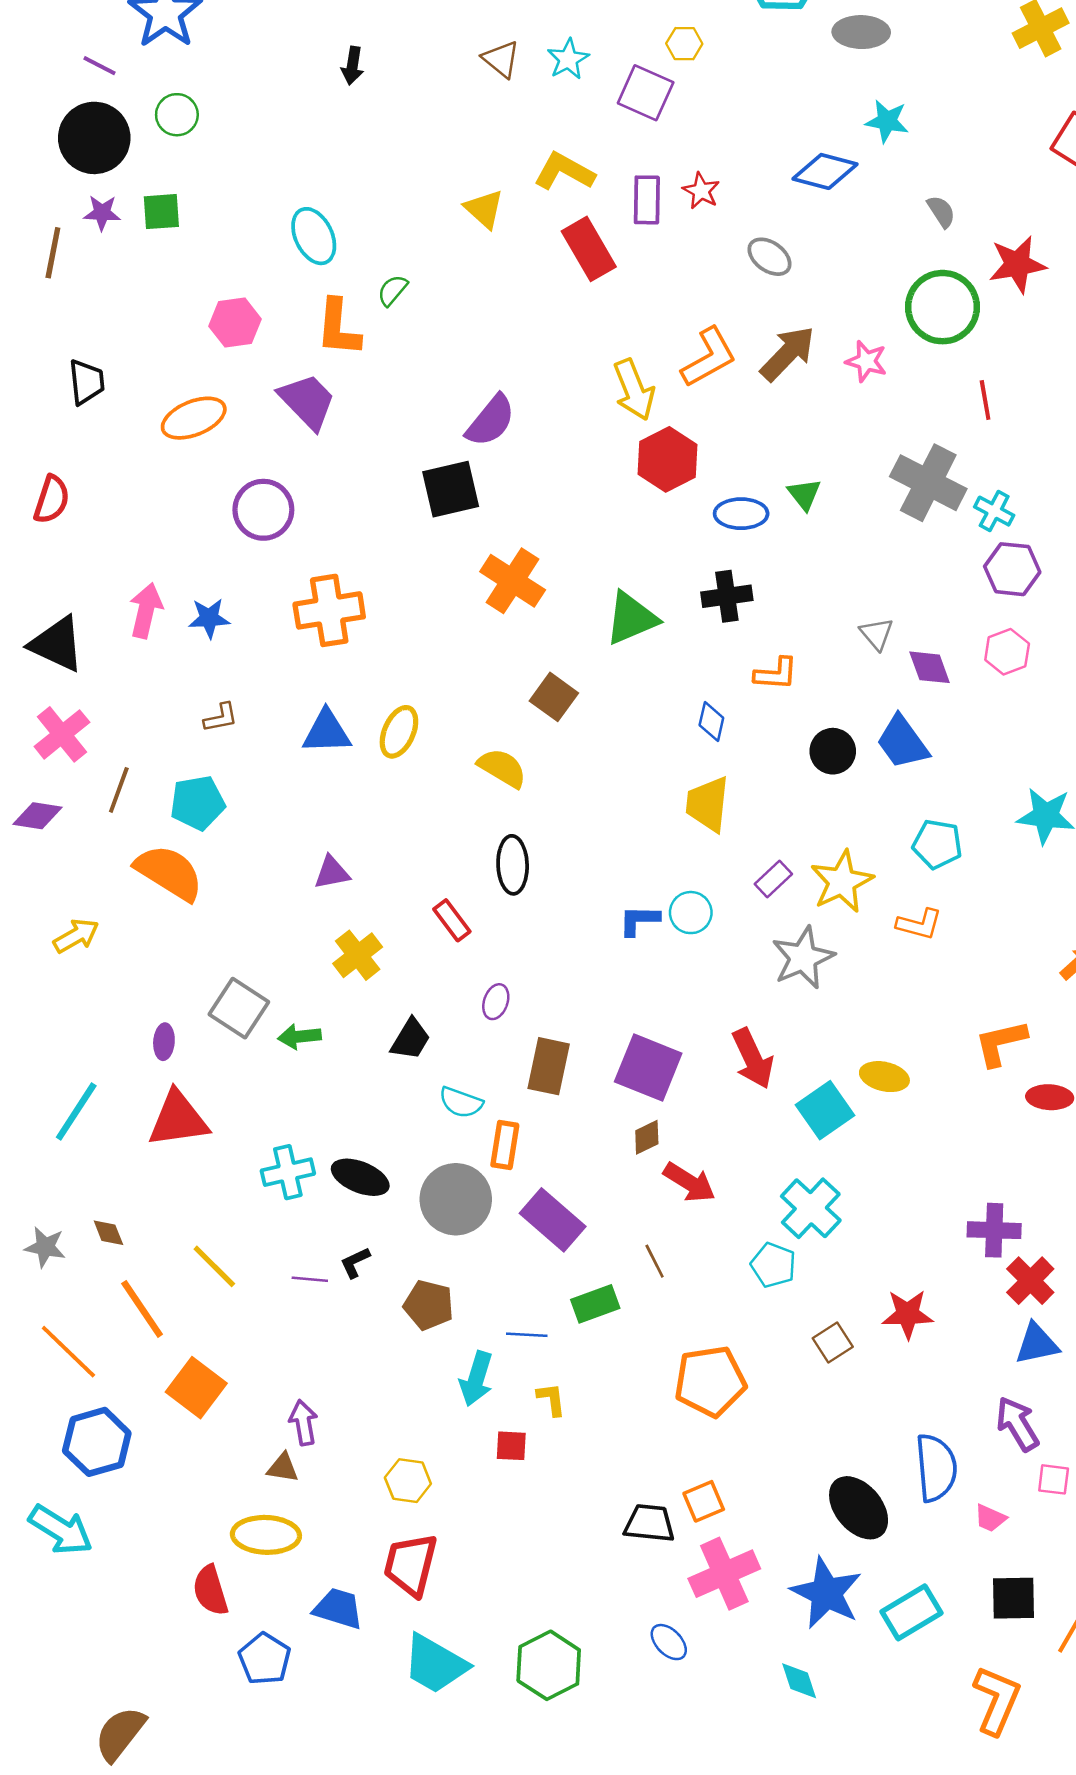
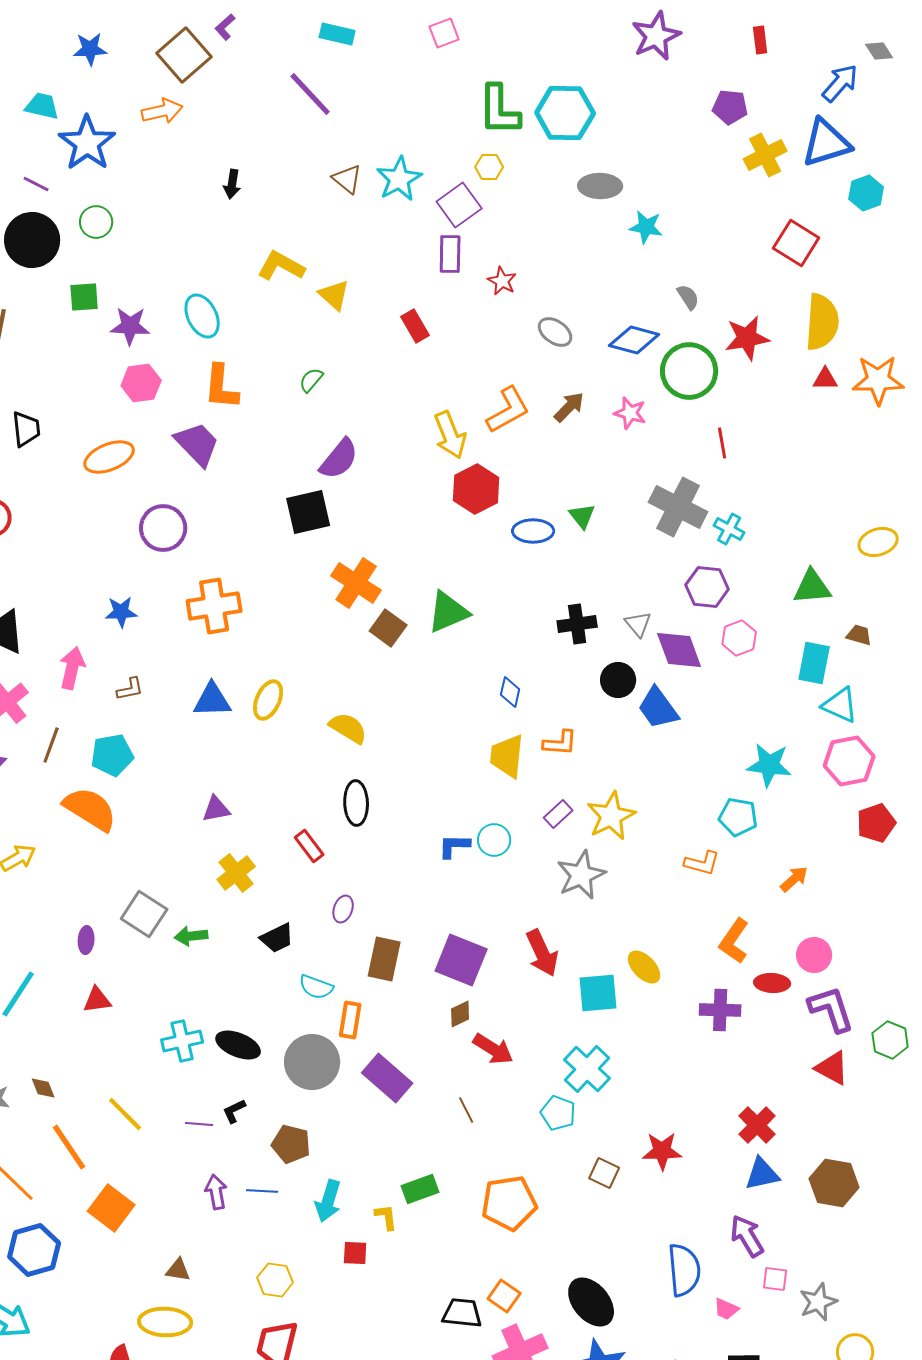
gray ellipse: (861, 32) -> (600, 186), moved
cyan star: (568, 59) -> (399, 179), size x1.4
purple square: (646, 93) -> (459, 205), turned 30
yellow L-shape: (564, 171) -> (281, 266), moved
blue diamond: (825, 171) -> (634, 340), moved
purple rectangle: (647, 200) -> (450, 254), moved
purple star: (102, 213) -> (130, 326), moved, size x1.4
red rectangle: (589, 249) -> (415, 326), size x0.7
green semicircle: (392, 290) -> (311, 380), moved
brown arrow: (788, 354) -> (569, 407), size x0.7
purple hexagon: (1012, 569) -> (707, 587), moved
black cross: (727, 596) -> (577, 624), moved
pink arrow: (146, 610) -> (72, 668), moved
purple diamond: (930, 667) -> (679, 650), size x1.4
orange L-shape: (776, 674) -> (560, 743), moved
brown square: (554, 697) -> (388, 628), moved
black circle: (833, 751) -> (618, 680), moved
cyan pentagon: (937, 844) -> (738, 817), moved
orange L-shape: (919, 924) -> (702, 863), moved
black trapezoid: (411, 1039) -> (277, 938), turned 33
orange L-shape: (1001, 1043) -> (734, 941), turned -42
yellow ellipse: (884, 1077) -> (644, 967), turned 33
cyan square: (825, 1110) -> (598, 993), turned 30
red triangle: (178, 1119) -> (97, 1000), size x0.6
purple cross: (994, 1230) -> (720, 1010), moved
green rectangle: (595, 1304) -> (420, 1189), moved
blue line: (527, 1335) -> (262, 1191), moved
brown square: (833, 1343) -> (604, 1173), turned -32
purple arrow: (303, 1423) -> (216, 1192), moved
orange square: (704, 1501) -> (504, 1296), turned -32
black ellipse: (859, 1508) -> (591, 1302), moved

